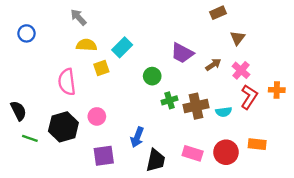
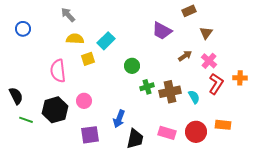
purple trapezoid: (182, 53) -> (162, 31), moved
cyan semicircle: (224, 112) -> (194, 97), turned -112

